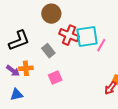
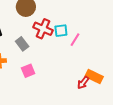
cyan square: (87, 37) -> (61, 31), size x0.6

